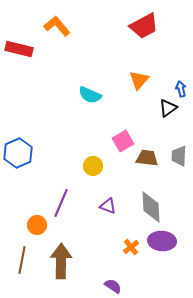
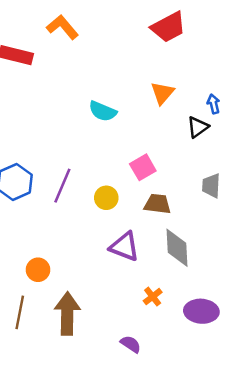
brown trapezoid: (147, 158) -> (157, 204), moved
purple line: (61, 203) -> (62, 186), moved
purple triangle: (108, 206) -> (125, 247), size x1.5
purple ellipse: (162, 241) -> (201, 311), moved

